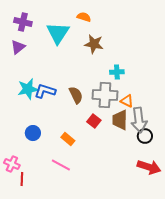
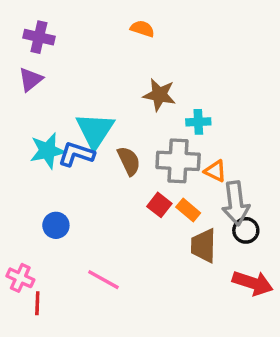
cyan triangle: (58, 33) -> (95, 130), moved
brown star: (94, 44) -> (159, 95), moved
brown trapezoid: (120, 120) -> (203, 246), moved
orange rectangle: (68, 139) -> (188, 210), moved

